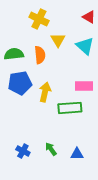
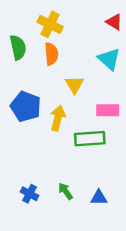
yellow triangle: (58, 40) -> (74, 85), moved
green semicircle: (14, 54) -> (18, 47), moved, turned 84
orange semicircle: (40, 55) -> (51, 54), moved
blue pentagon: (20, 83) -> (26, 106), turned 30

